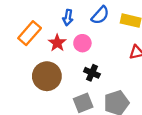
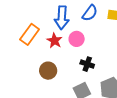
blue arrow: (68, 18) -> (62, 18), size x1.6
brown circle: (47, 76) -> (48, 71), size x0.7

